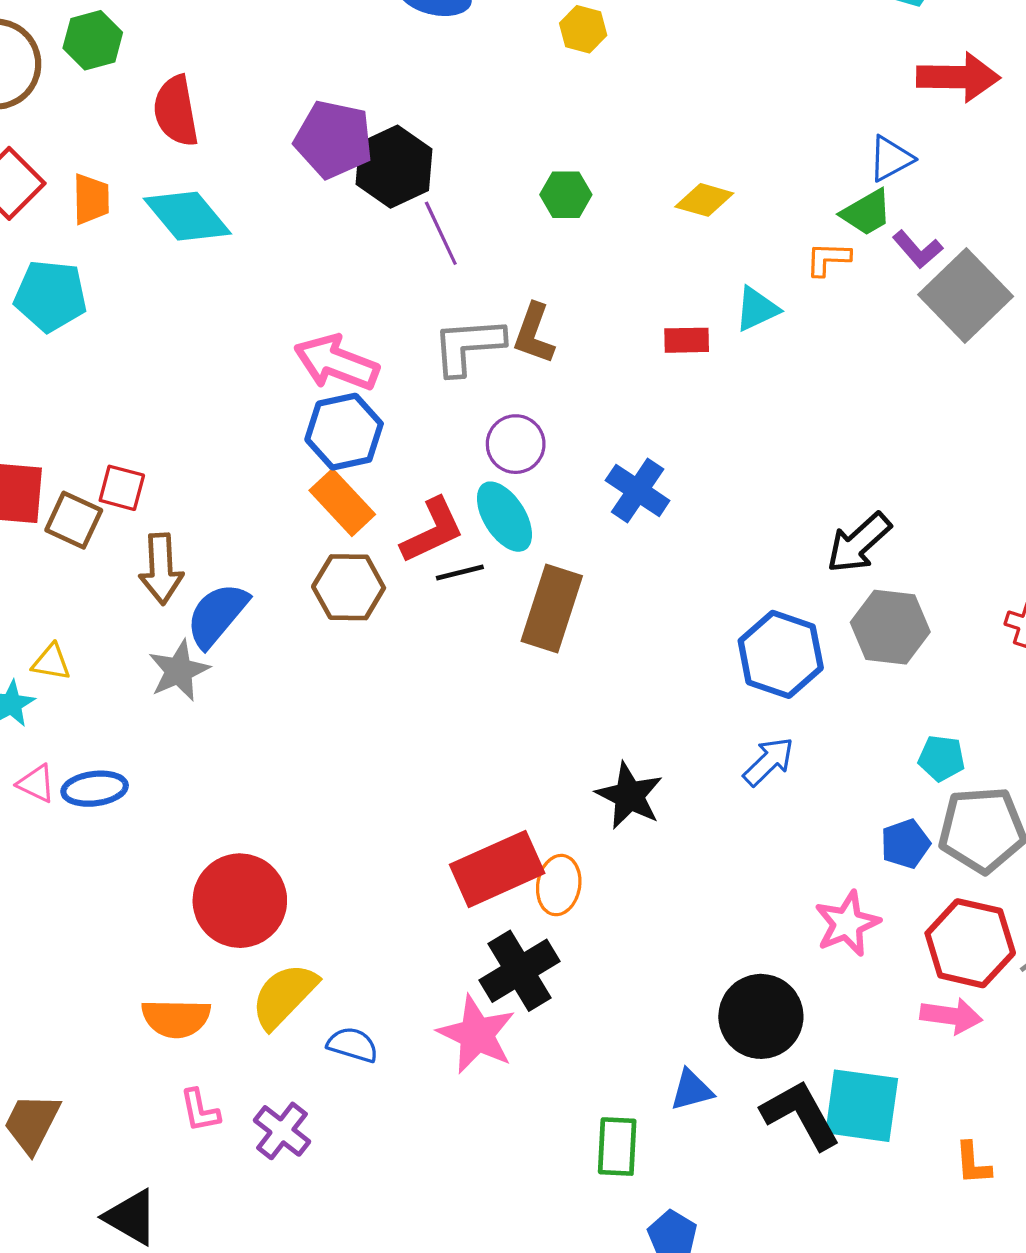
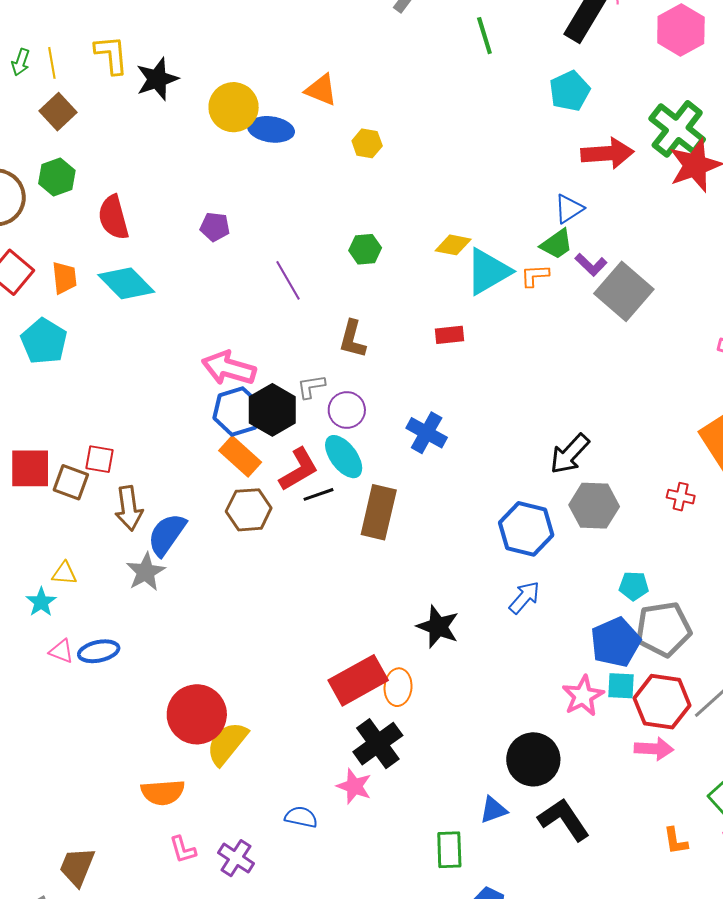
purple pentagon: (334, 139) -> (215, 227), size x0.6
black hexagon: (394, 167) -> (272, 410), moved
cyan pentagon: (51, 296) -> (44, 341), turned 30
cyan triangle: (757, 309) -> (488, 271), moved, size x1.6
gray L-shape: (468, 346) -> (311, 387), moved, size x0.6
blue pentagon: (905, 844) -> (616, 642), size x1.6
yellow semicircle: (284, 996) -> (227, 743), moved
pink star: (477, 1034) -> (354, 786), size x0.7
blue semicircle: (353, 1045) -> (301, 817), moved
cyan square: (862, 1106) -> (621, 686), moved, size x0.6

